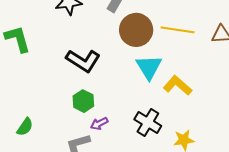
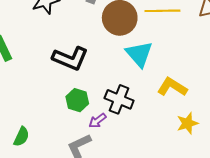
yellow L-shape: (178, 85) -> (172, 87), moved
black cross: (148, 123) -> (119, 99), moved

